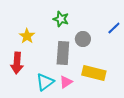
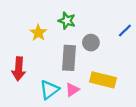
yellow star: (27, 36) -> (38, 33), moved

